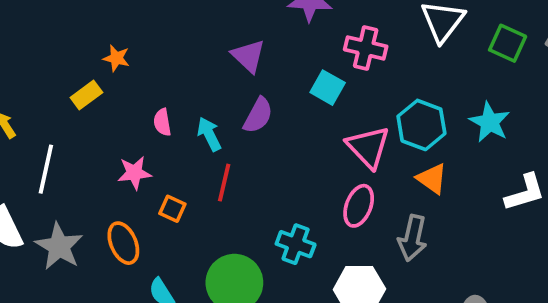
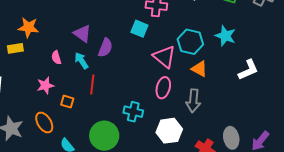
purple triangle: (248, 56) -> (82, 34), moved
orange star: (116, 58) -> (28, 27), size x1.5
yellow rectangle: (86, 95) -> (15, 48), turned 35

